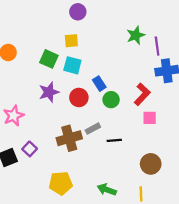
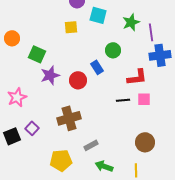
green square: (49, 59) -> (37, 54), moved
cyan square: (72, 65) -> (98, 15), moved
red L-shape: (142, 94) -> (137, 77), turned 40
green circle: (111, 100) -> (113, 50), moved
gray rectangle: (93, 129) -> (91, 145), moved
black line: (114, 140) -> (123, 100), moved

